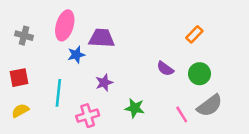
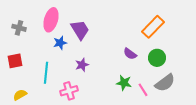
orange rectangle: (194, 34) -> (153, 27), size x1.6
purple trapezoid: (102, 38) -> (80, 30), turned 55
green star: (135, 108) -> (124, 83), moved
yellow semicircle: (20, 111) -> (20, 95), moved

